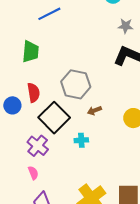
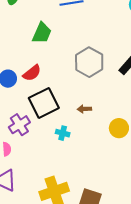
gray hexagon: (76, 84) -> (89, 62), moved
red semicircle: (34, 93) -> (32, 73), turned 42

